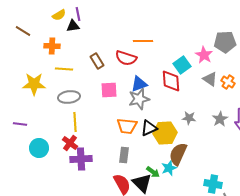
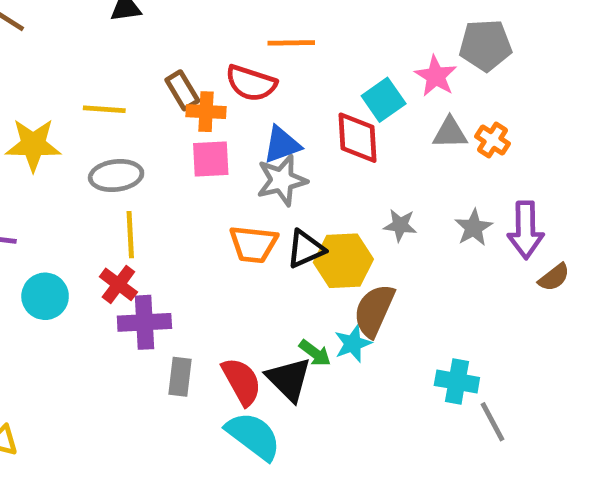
orange cross: (52, 46) -> (206, 112), moved
gray triangle: (210, 79) -> (450, 133), turned -35
gray rectangle: (124, 155) -> (180, 377), moved

